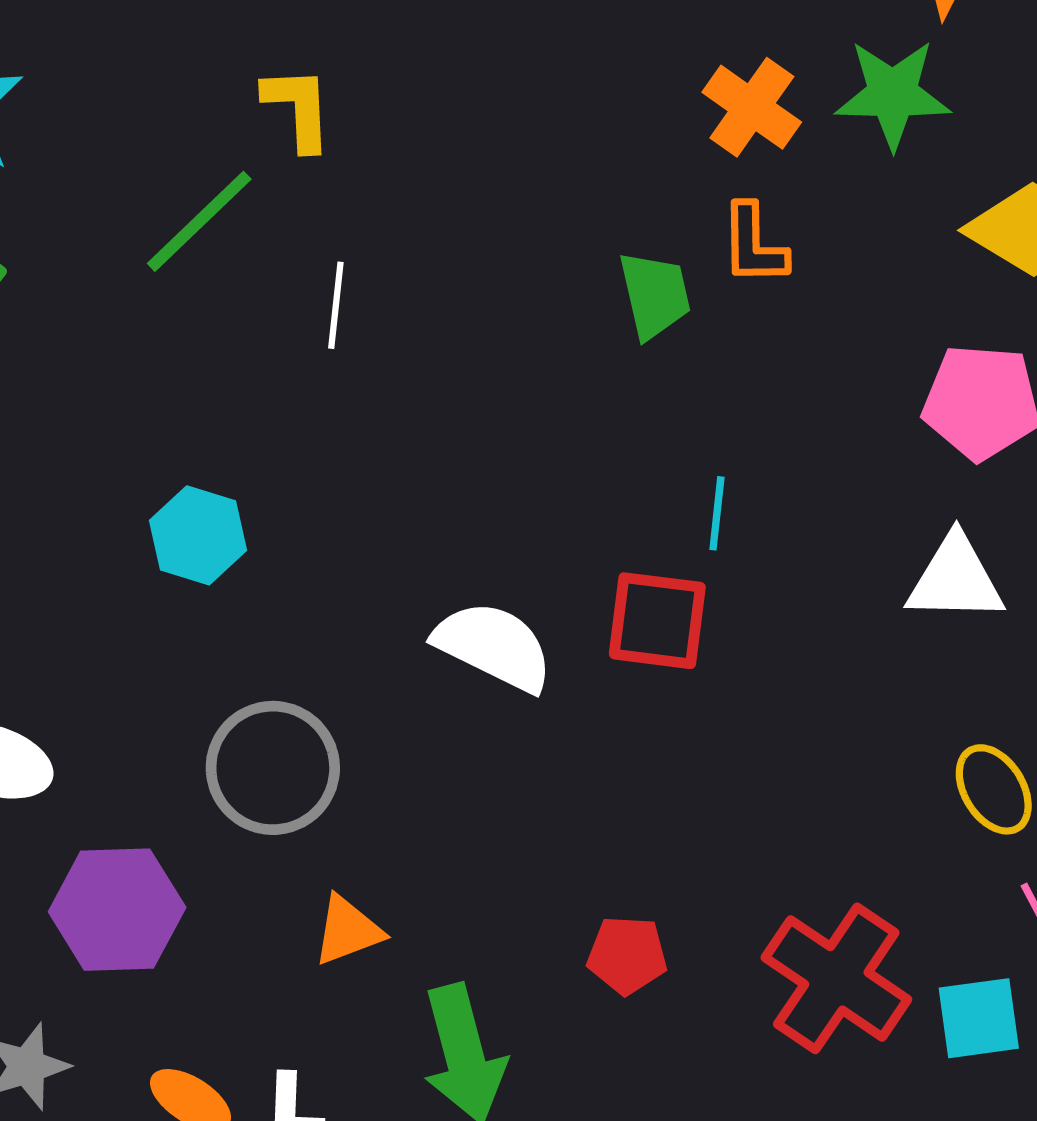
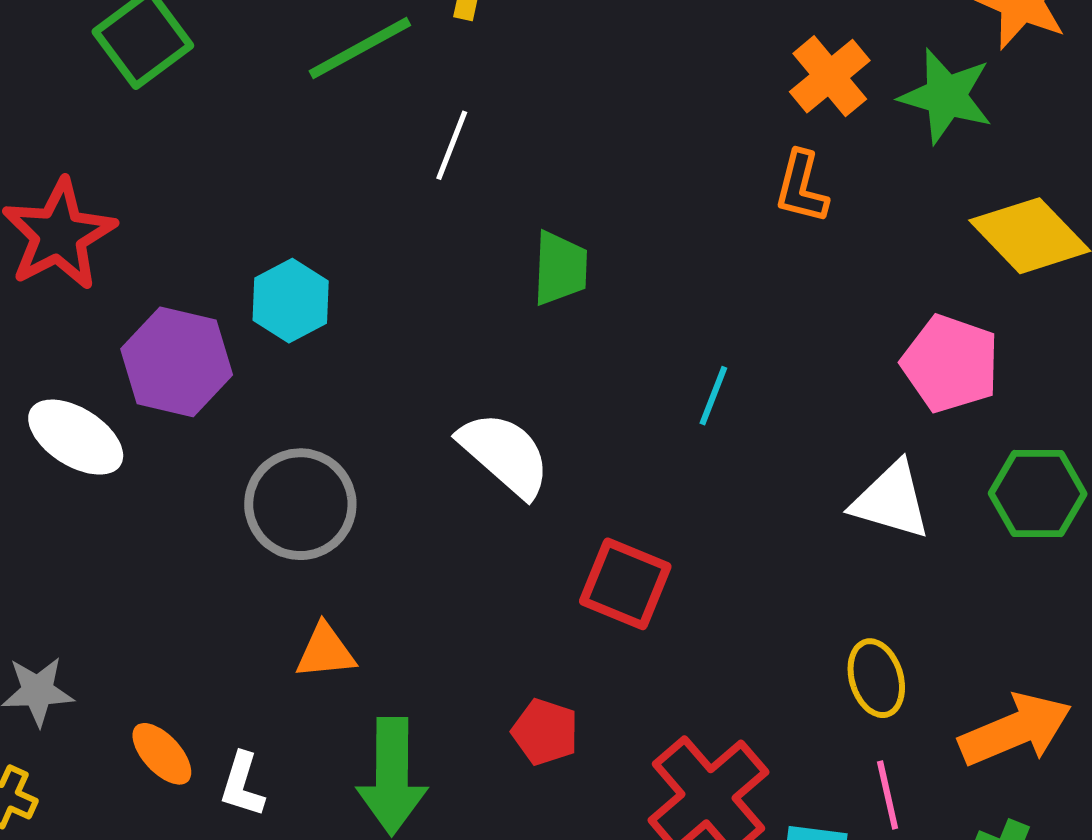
green trapezoid: (655, 295) -> (560, 268), moved
red square: (657, 621) -> (625, 584), moved
purple hexagon: (117, 910) -> (177, 362), moved

